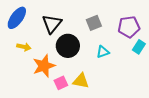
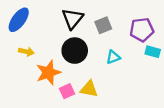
black triangle: (52, 24) -> (72, 19), moved
cyan rectangle: (139, 47) -> (153, 52), turned 72

